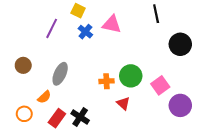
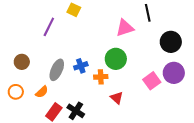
pink triangle: (112, 24) -> (125, 28), moved, turned -30
blue cross: (85, 32) -> (81, 66), moved, turned 32
green circle: (131, 76) -> (116, 59), moved
purple circle: (180, 105) -> (174, 73), moved
orange circle: (24, 114) -> (16, 92), moved

